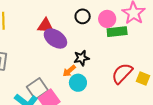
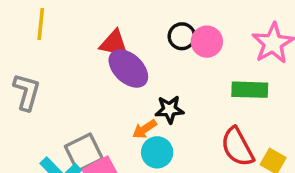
pink circle: (107, 19) -> (207, 42), moved
green rectangle: (117, 32) -> (250, 90), moved
red semicircle: (122, 73) -> (237, 147), turned -80

